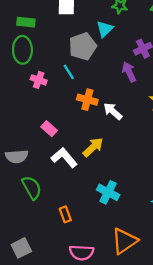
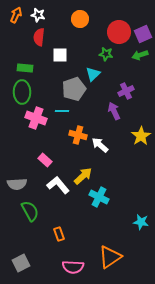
cyan line: (69, 72) -> (62, 111), turned -56
pink cross: (39, 80) -> (36, 118), size x1.5
cyan cross: (108, 192) -> (99, 197), moved

